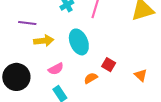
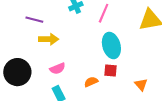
cyan ellipse: (79, 42) -> (111, 46), moved
red square: (109, 65) -> (110, 70), turned -32

